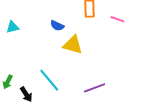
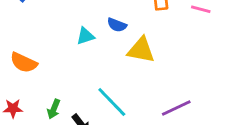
cyan triangle: (13, 27) -> (85, 36), moved

